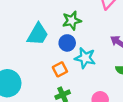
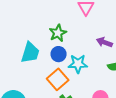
orange square: (60, 69) -> (58, 79), size x1.5

